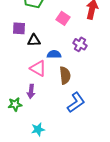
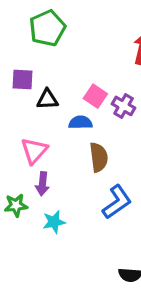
pink square: (63, 18) -> (95, 96), moved
pink triangle: (38, 68) -> (34, 151), moved, turned 42
cyan star: (38, 129) -> (54, 222), moved

